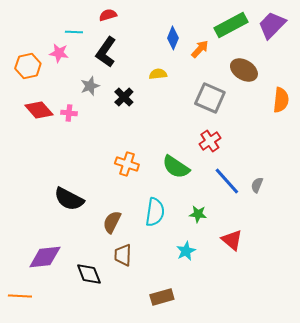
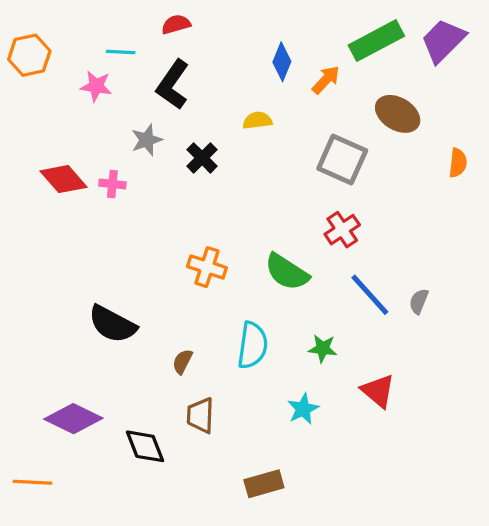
orange hexagon: (28, 66) -> (29, 55), moved
orange semicircle: (281, 100) -> (458, 163), size x0.7
brown semicircle: (112, 222) -> (182, 362), size x0.7
purple diamond: (45, 257) -> (73, 419), turned 32

